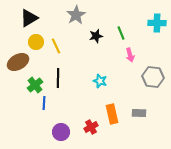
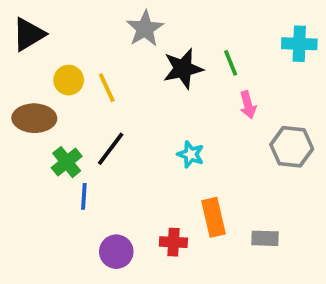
black triangle: (29, 18) -> (29, 34), moved
black star: (96, 36) -> (183, 69), size x1.5
brown ellipse: (18, 62) -> (34, 118), turned 30
black line: (58, 78) -> (111, 149), turned 36
gray rectangle: (139, 113) -> (265, 238), moved
red cross: (91, 127) -> (173, 242), turned 32

